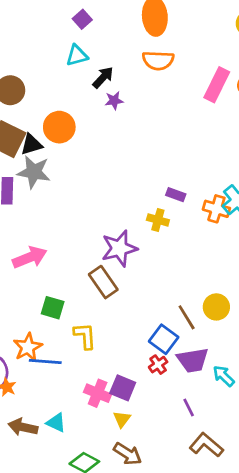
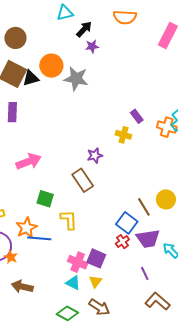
gray star: (34, 172) -> (76, 79), moved
purple rectangle: (176, 195) -> (137, 116), turned 32
purple star: (119, 248) -> (95, 155), size x0.6
cyan triangle: (56, 423) -> (73, 283), moved

